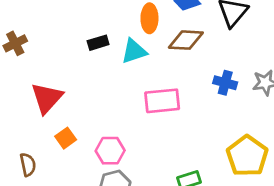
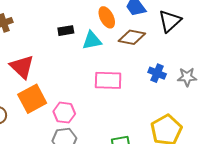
orange ellipse: (149, 18) -> (107, 17), turned -35
red triangle: (47, 98) -> (22, 67), turned -36
orange square: (66, 138) -> (32, 99), size x1.8

